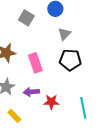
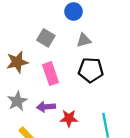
gray square: (26, 18) -> (46, 38), moved
gray triangle: (64, 34) -> (84, 40), turned 32

